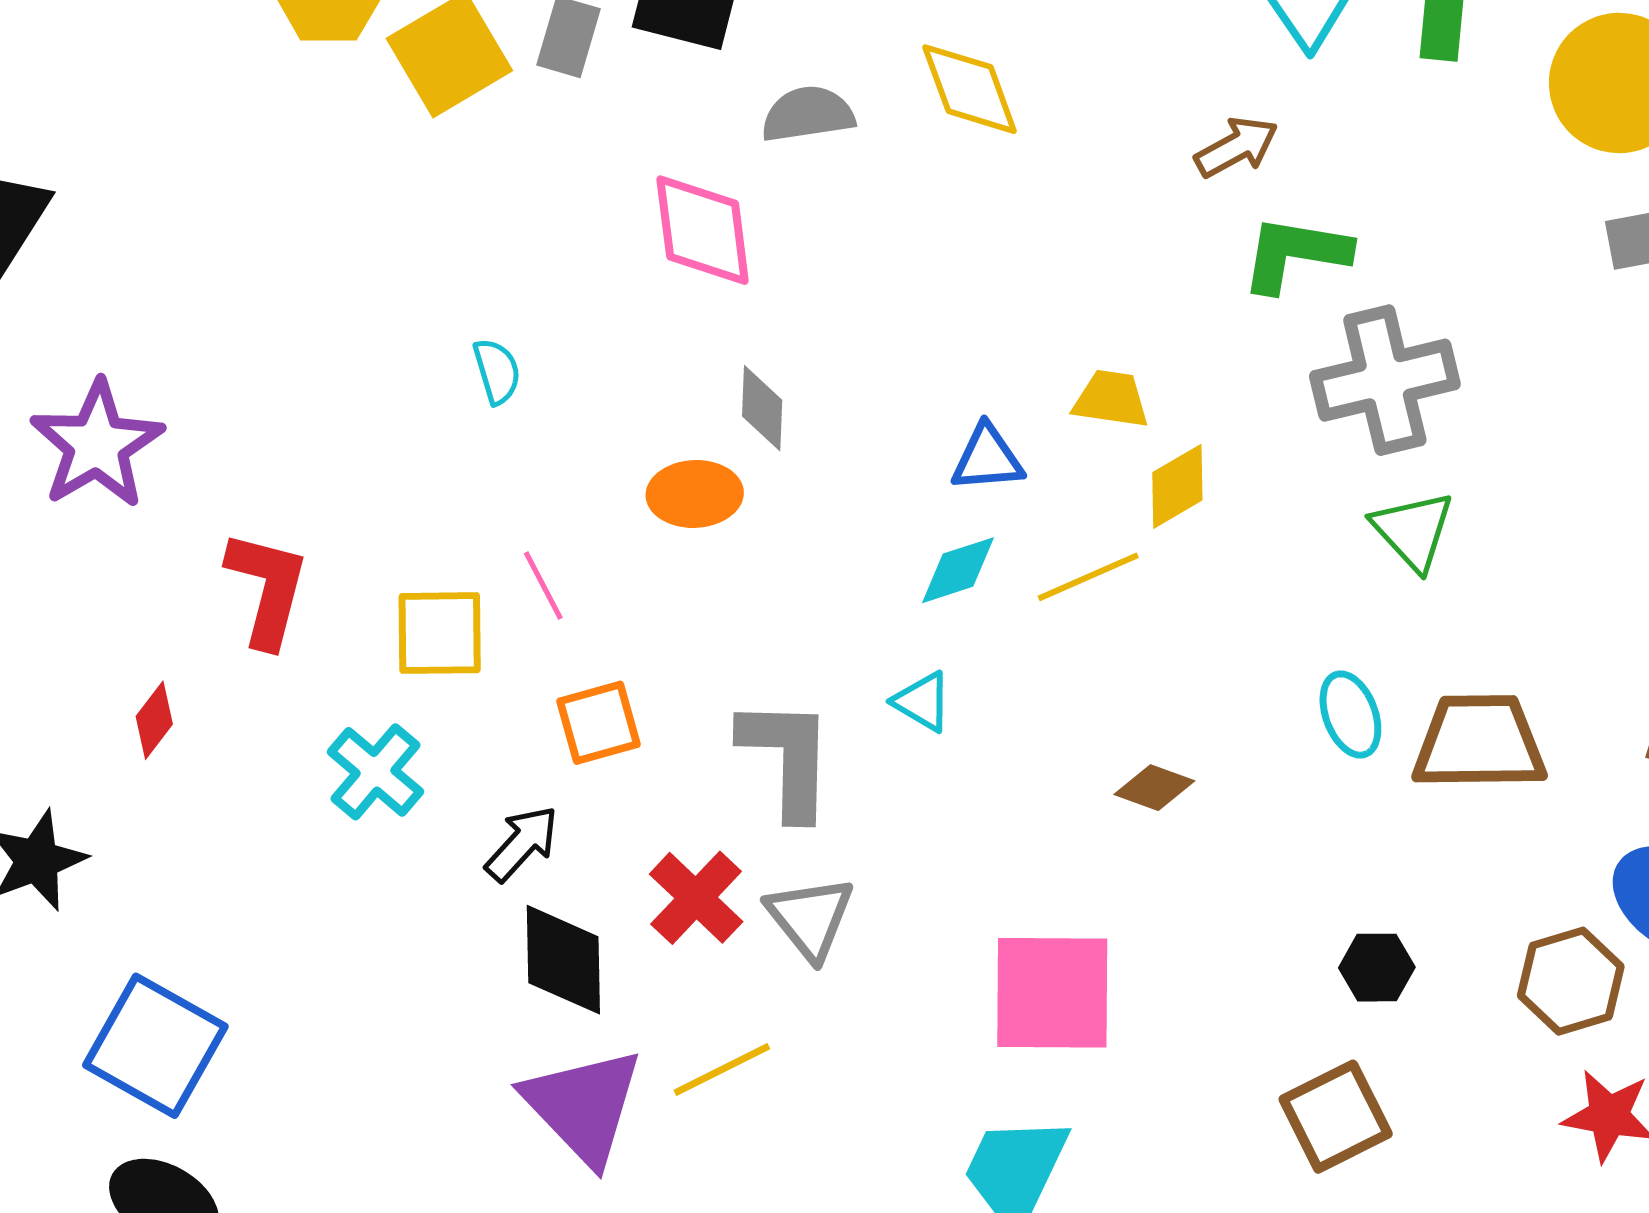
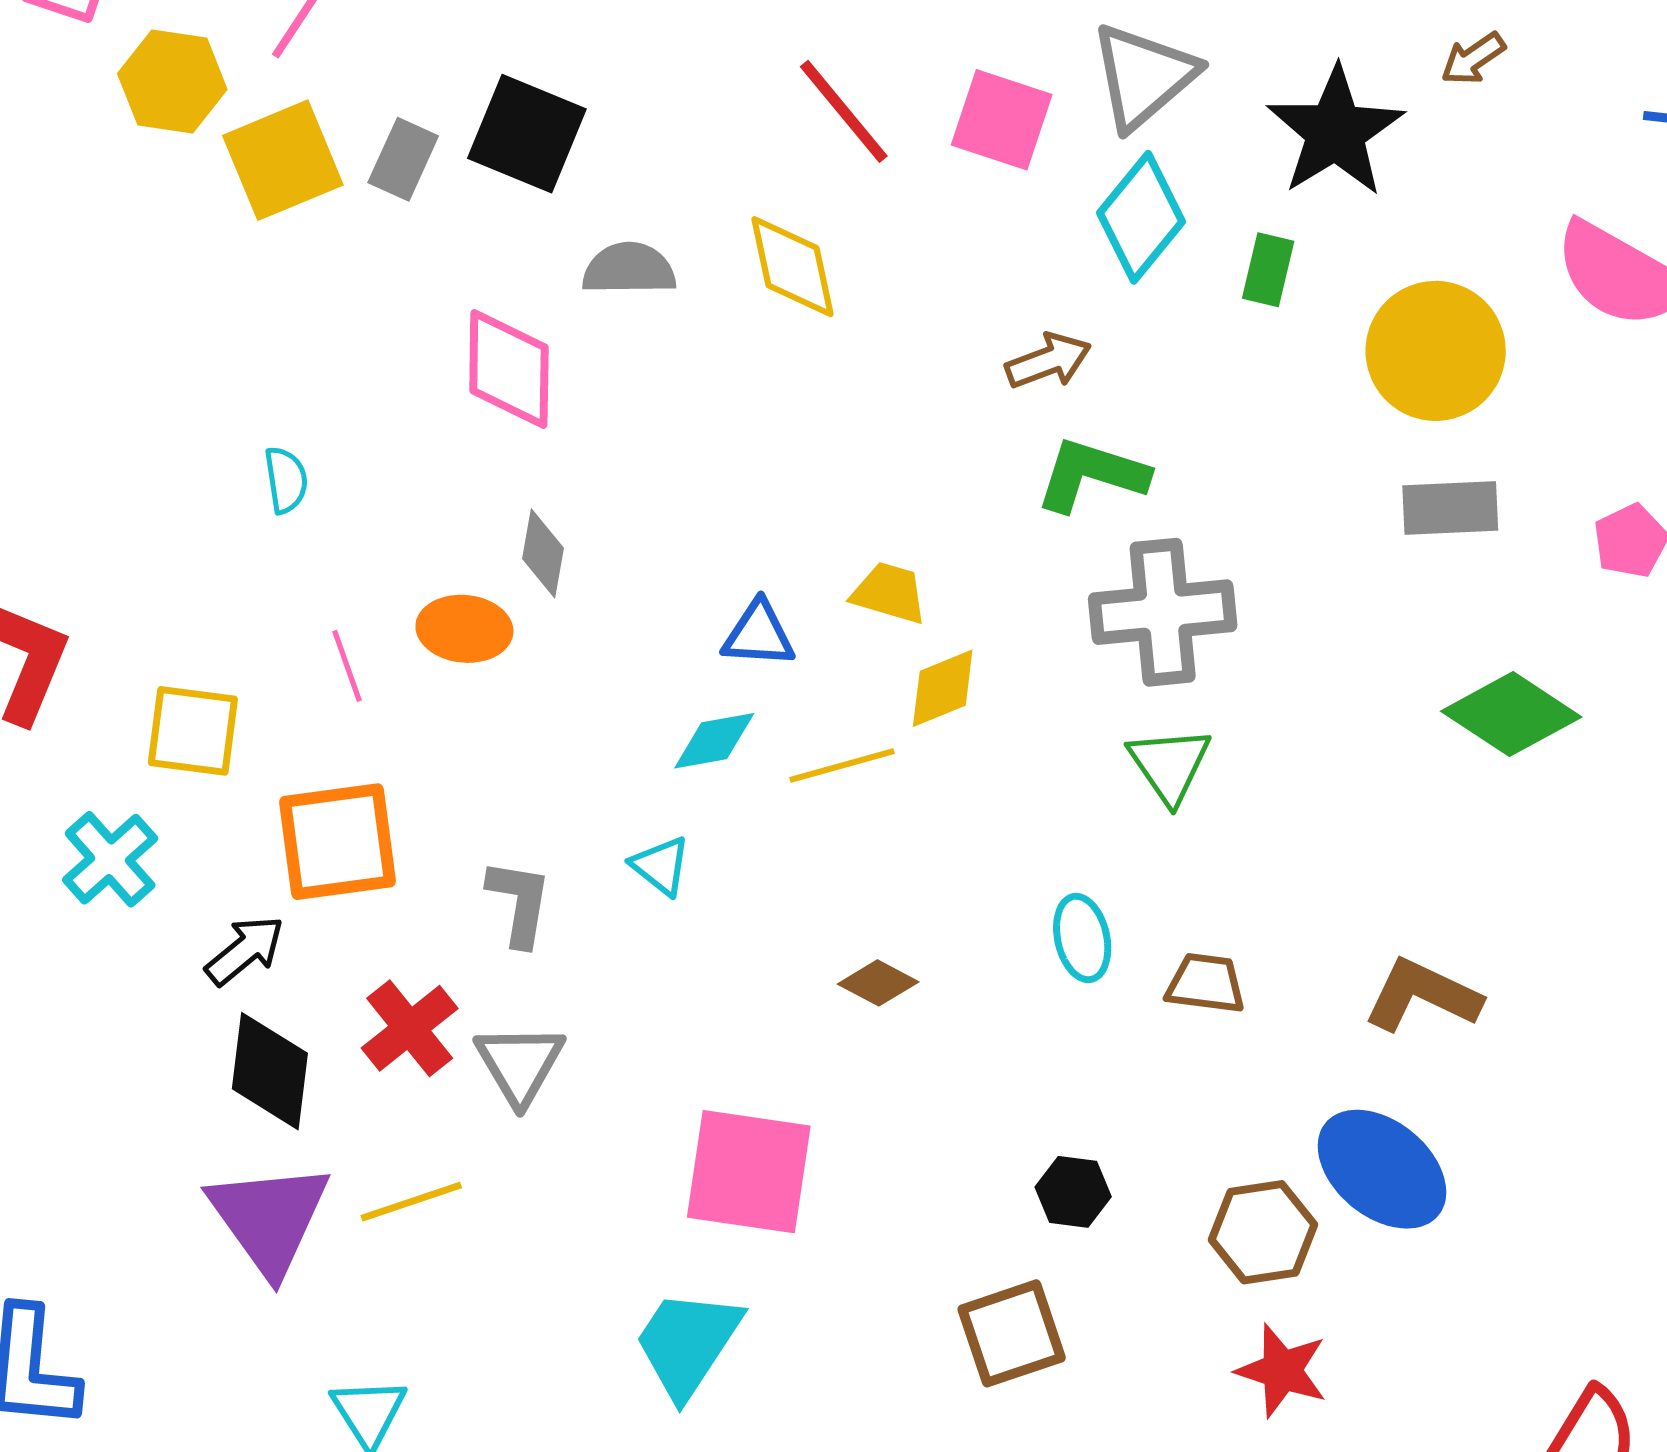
pink line: (543, 586) -> (347, 666), moved
orange square: (599, 723) -> (338, 842), size x1.5
brown trapezoid: (1479, 742) -> (1206, 983), size x0.6
gray L-shape: (787, 758) -> (519, 903), size x0.7

